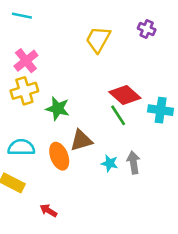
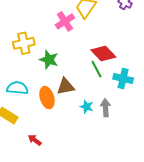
pink cross: (26, 61) -> (65, 21), moved
cyan cross: (161, 110) -> (123, 79), moved

